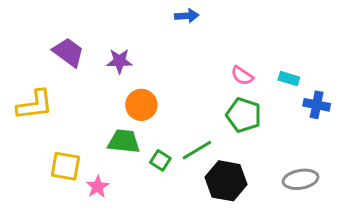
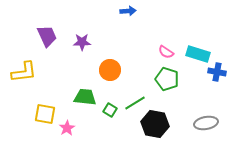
purple trapezoid: (68, 52) -> (47, 36), turned 30
cyan rectangle: (289, 79) -> (198, 54), size x1.6
orange circle: (141, 105) -> (110, 70), moved

